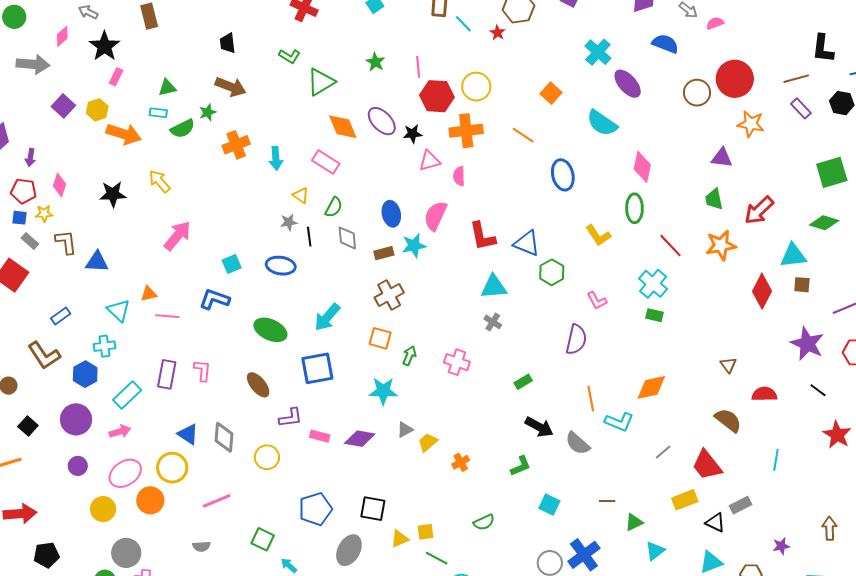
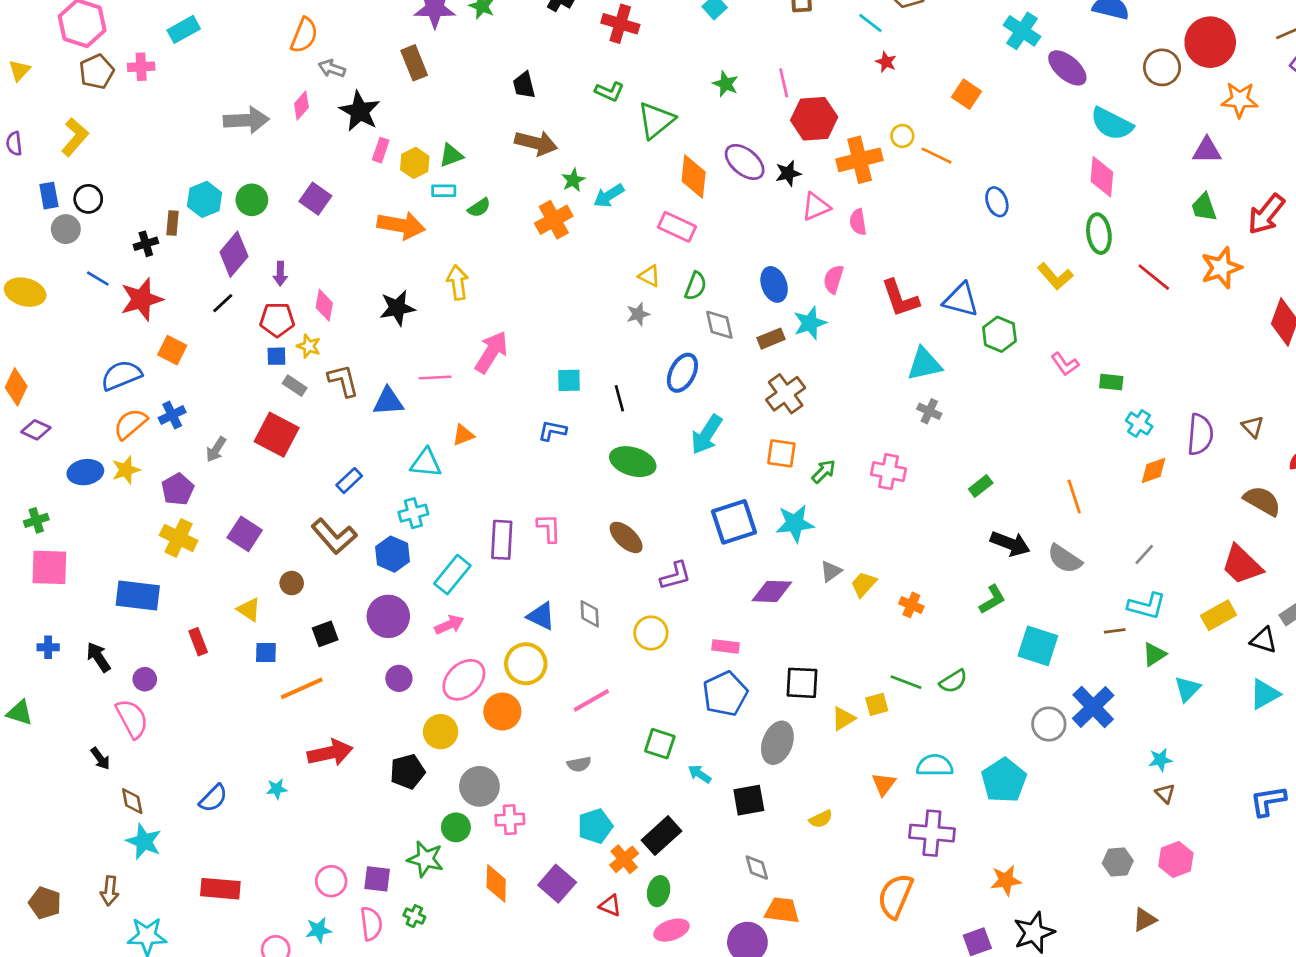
green circle: (14, 17) -> (252, 200), moved
cyan line: (463, 24) -> (870, 23), moved
red star: (498, 33) -> (886, 62), moved
gray arrow: (33, 64) -> (246, 120), moved
yellow circle: (476, 87) -> (902, 136), moved, size x0.6
yellow hexagon: (97, 110) -> (415, 163), moved
green star: (208, 112) -> (573, 180), moved
cyan semicircle: (602, 123) -> (1112, 124), moved
orange diamond: (343, 127) -> (694, 176), turned 36
green semicircle: (183, 129) -> (479, 208), size x0.7
cyan arrow: (276, 158) -> (609, 196), moved, turned 70
blue ellipse: (563, 175) -> (997, 202), size x0.7
yellow arrow: (160, 181) -> (458, 282), turned 40
yellow star: (44, 213) -> (309, 346), turned 30
pink semicircle: (435, 216) -> (833, 279), size x0.7
black line: (309, 237) -> (619, 398), moved
cyan square: (232, 264) -> (569, 380), turned 30
blue ellipse: (281, 266) -> (682, 373), moved, turned -64
cyan cross: (653, 284) -> (1139, 423), moved, size x0.7
blue L-shape: (214, 299) -> (552, 431), size x0.7
cyan triangle: (119, 311) -> (426, 463), turned -30
green rectangle: (655, 315) -> (1111, 382), moved
pink line: (167, 316) -> (435, 377), moved
purple semicircle: (576, 340) -> (1200, 434), moved
green arrow: (409, 356) -> (824, 471), turned 30
blue square: (317, 368) -> (734, 522), moved
orange diamond: (651, 387) -> (1154, 471), size x0.7
cyan L-shape: (619, 422) -> (1147, 606), moved
black square: (28, 426) -> (325, 634), turned 36
pink rectangle: (320, 436) -> (726, 646), moved
gray diamond: (224, 437) -> (590, 614), size x0.7
gray line: (663, 452) -> (1144, 555), moved
orange cross: (461, 462) -> (911, 605), turned -30
cyan square: (549, 505) -> (1038, 646), size x1.4
black pentagon: (46, 555) -> (407, 772), moved
green line: (437, 558) -> (906, 682), moved

